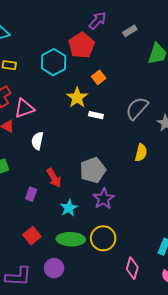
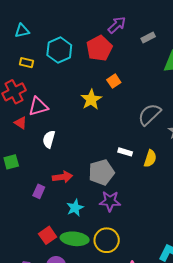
cyan hexagon: (54, 62) -> (59, 50), moved
white rectangle: (96, 115) -> (125, 152), moved
red arrow: (54, 178) -> (63, 177), turned -72
purple star: (104, 199) -> (110, 201), turned 30
red square: (32, 236) -> (48, 235), moved

